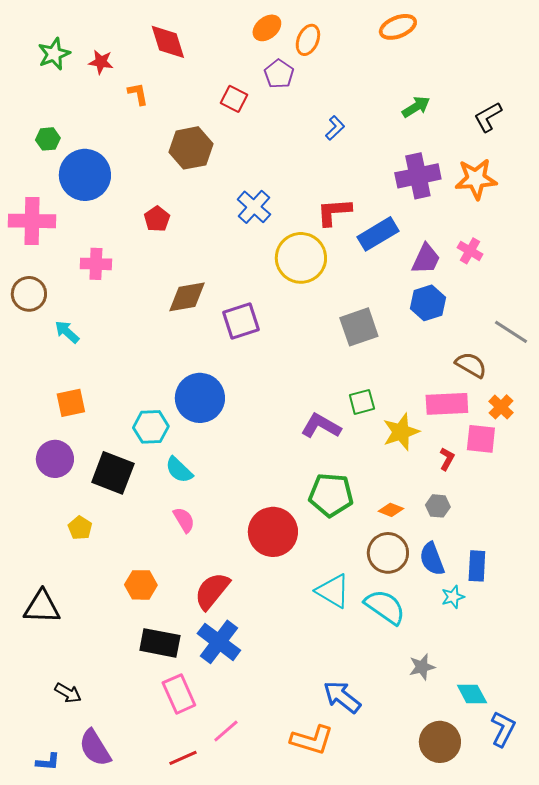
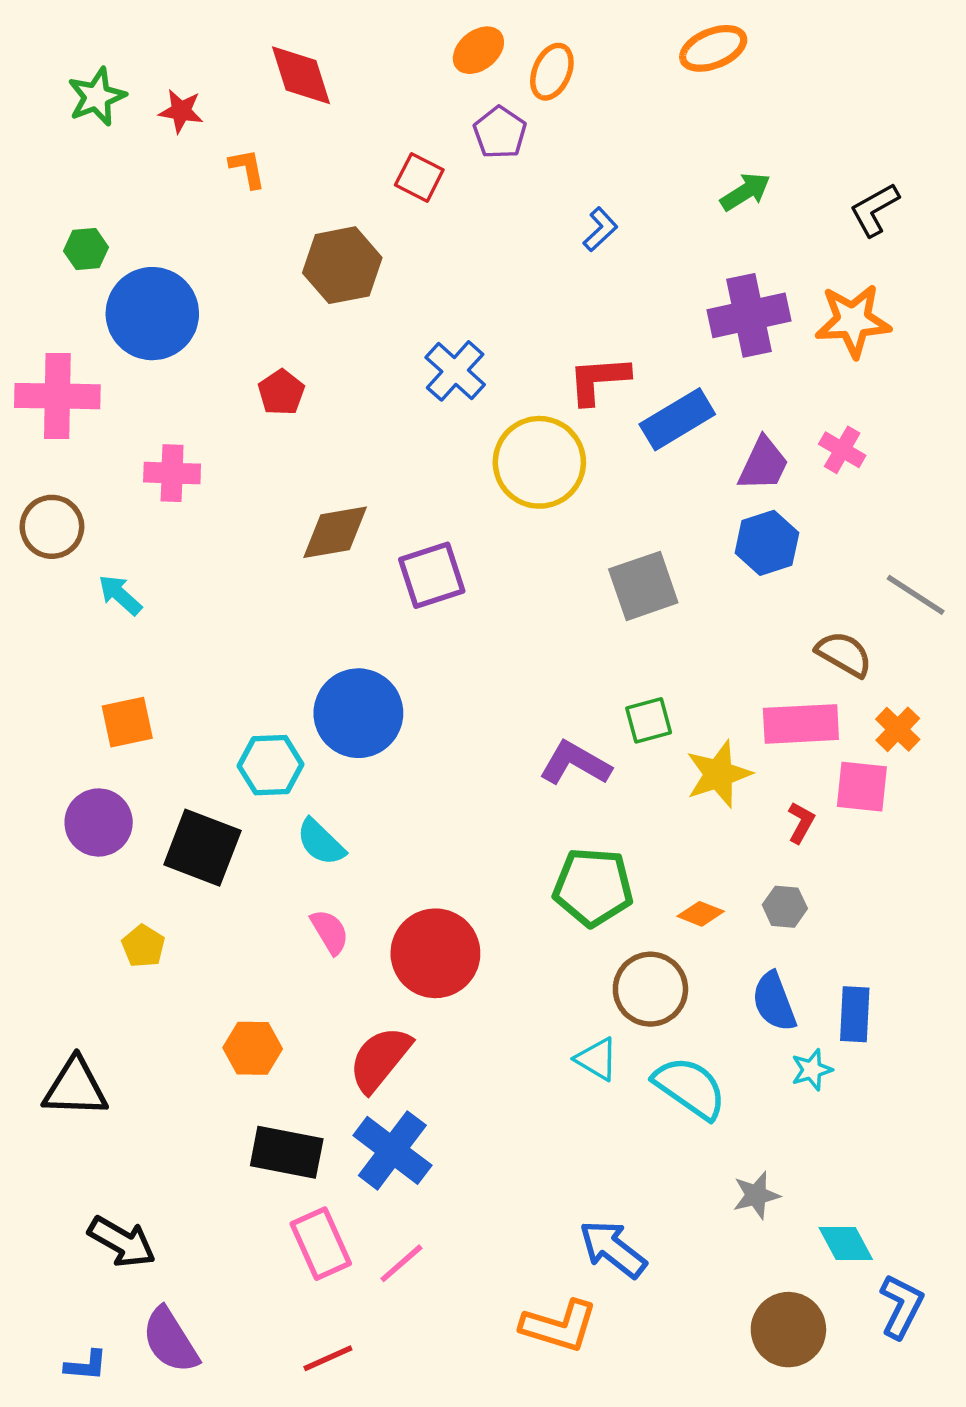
red circle: (273, 532) -> (435, 953), moved
brown circle: (388, 553) -> (650, 989), moved
cyan triangle: (333, 591) -> (597, 1059), size x0.7
black arrow: (68, 693) -> (122, 1242), size x1.4
pink line: (226, 731) -> (401, 1263), moved

